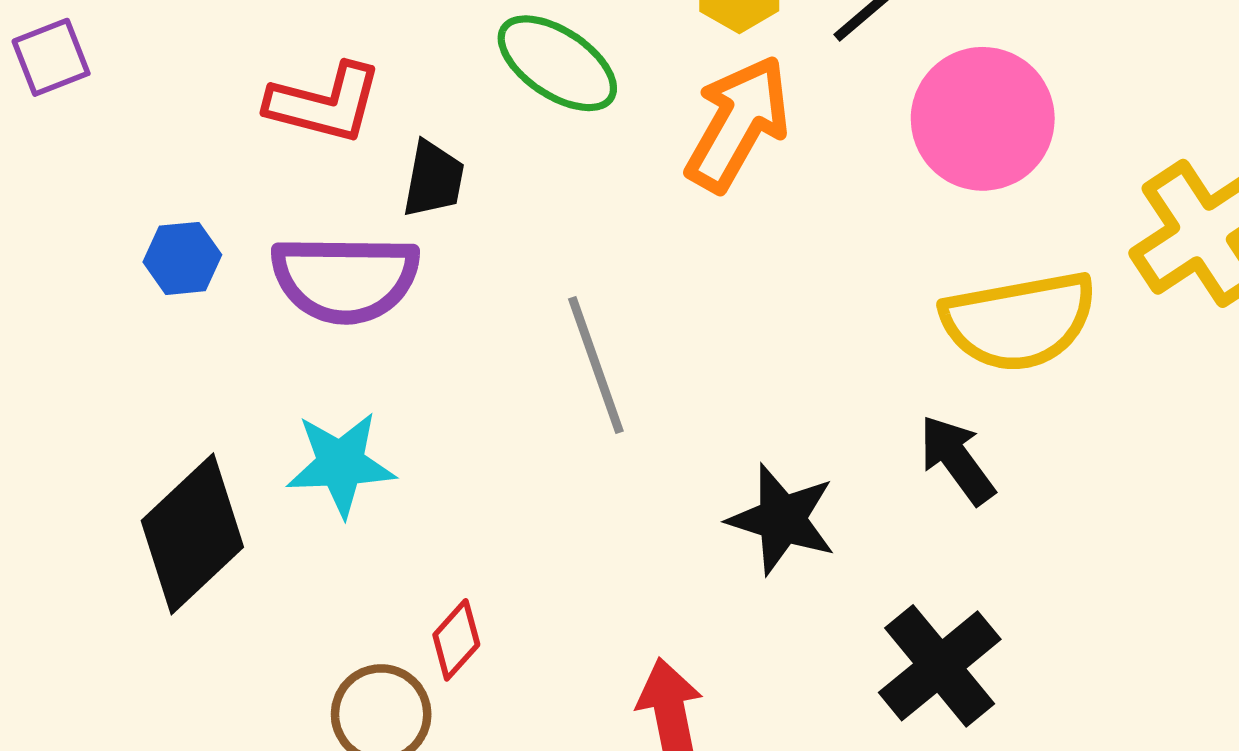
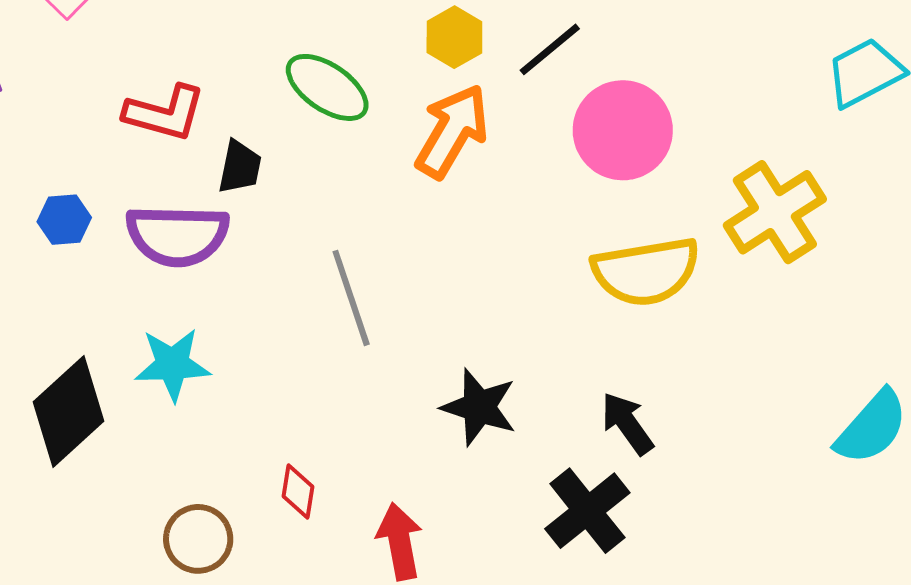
black arrow: (957, 460) -> (627, 423), moved
red diamond: (456, 640) -> (298, 491), moved, turned -34

